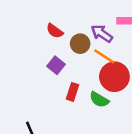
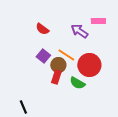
brown circle: (80, 44) -> (58, 65), moved
orange line: (104, 56) -> (66, 55), moved

